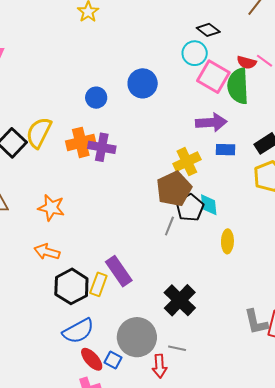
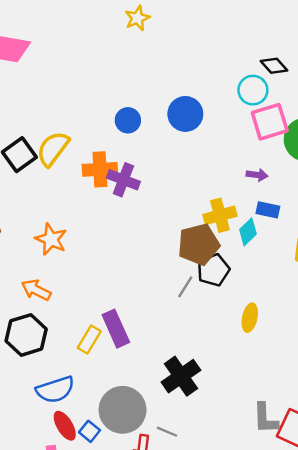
pink square: (213, 77) -> (270, 122), turned 32
purple arrow: (211, 122) -> (257, 175), size x0.6
cyan diamond: (209, 205) -> (248, 232), moved, turned 40
black hexagon: (71, 286) -> (26, 335), moved

